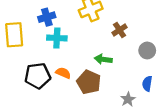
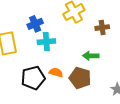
brown cross: (119, 30) -> (102, 28), turned 32

